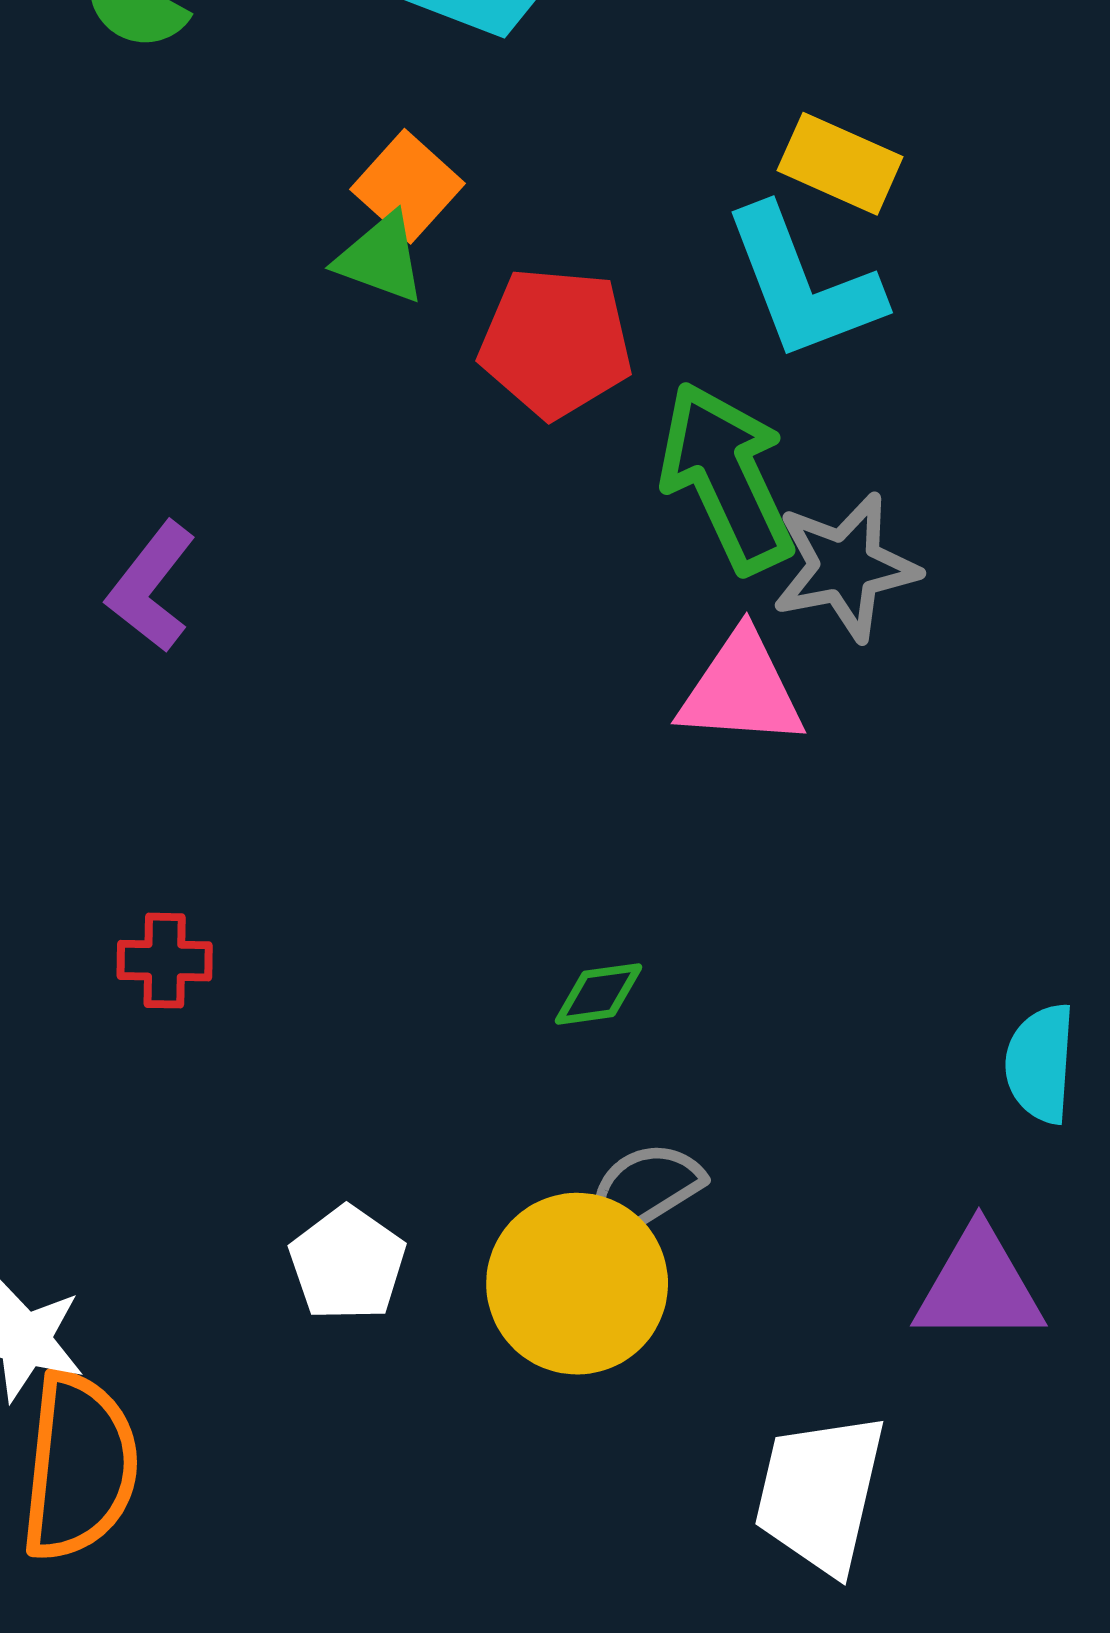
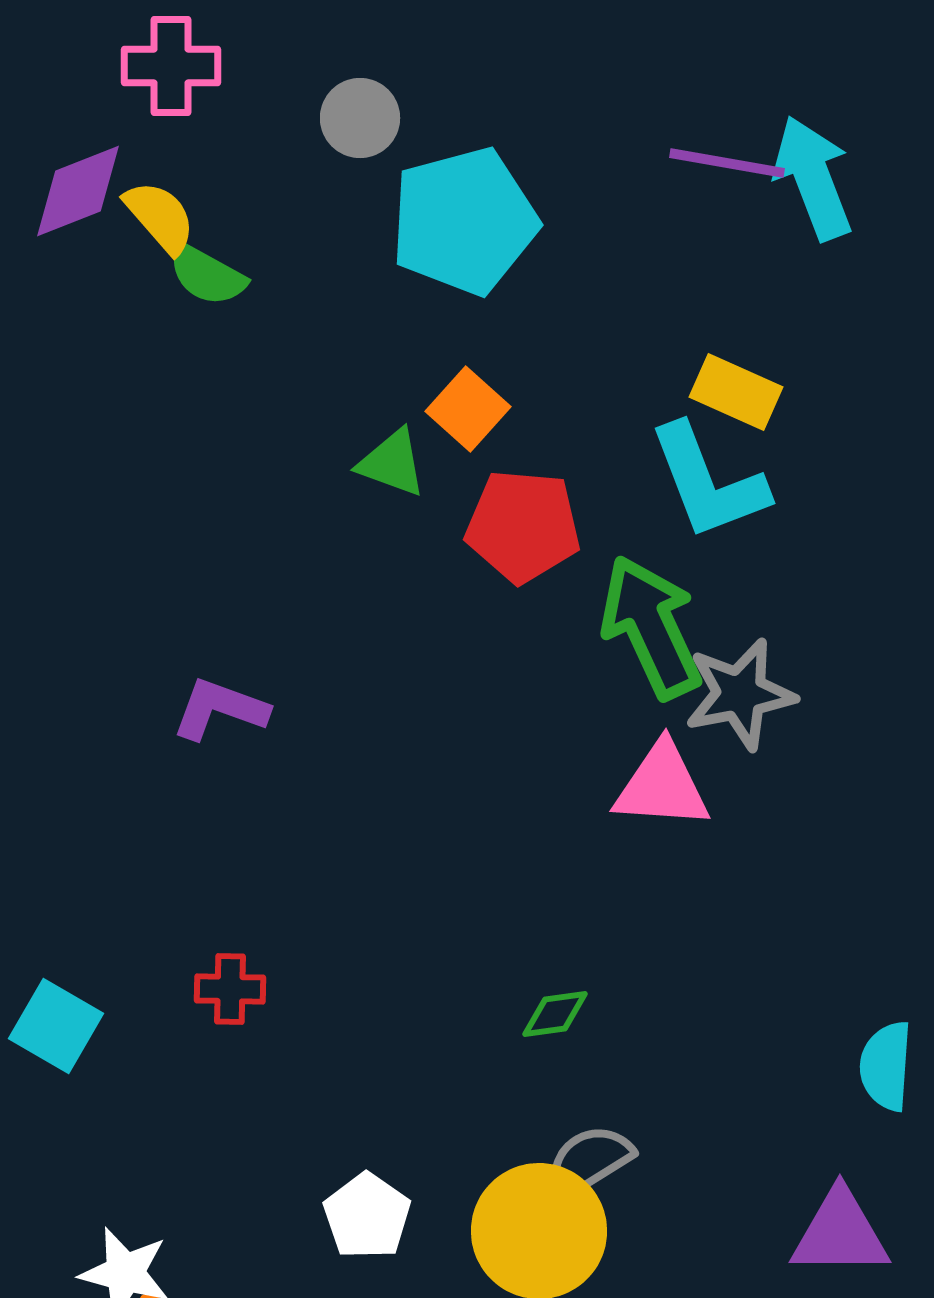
orange square: (408, 186) -> (468, 409), moved
purple L-shape: (151, 587) -> (220, 709), turned 72

